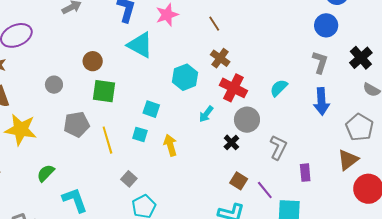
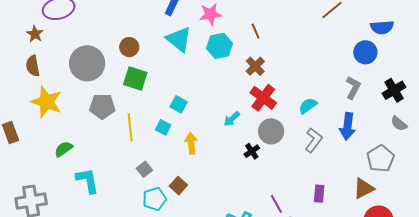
cyan hexagon: (185, 77) -> (219, 46), moved
gray circle: (54, 85) -> (87, 63), size x2.0
gray L-shape: (278, 147) -> (314, 140), moved
brown square: (239, 181) -> (178, 186), moved

